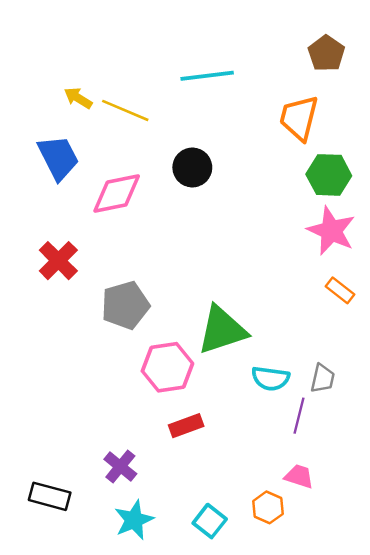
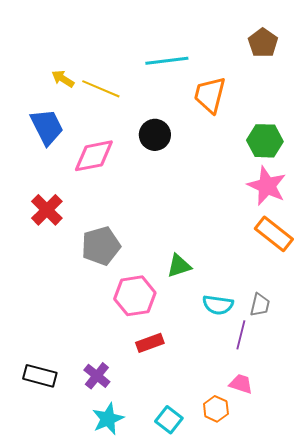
orange trapezoid: (299, 118) -> (210, 95), moved
orange rectangle: (340, 290) -> (274, 234), size x1.6
green triangle: (222, 330) -> (179, 266), size x0.6
black rectangle: (50, 496) -> (40, 376), moved

